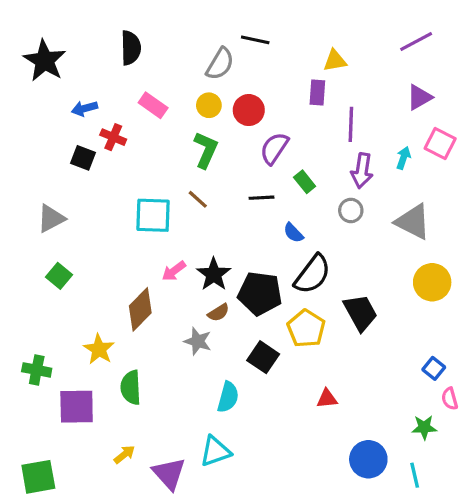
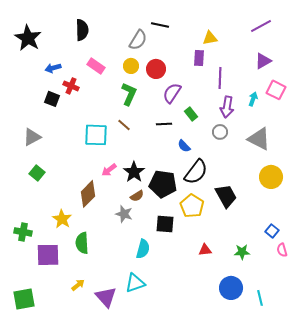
black square: (263, 357) -> (165, 224), turned -30
green star: (424, 427) -> (242, 252), moved

